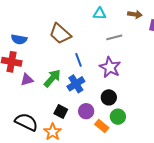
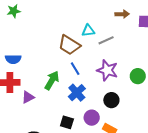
cyan triangle: (100, 14) -> (88, 31), moved
brown trapezoid: (60, 34) -> (69, 45), moved
green arrow: (52, 78) -> (52, 80), moved
green circle: (118, 117) -> (138, 76), moved

